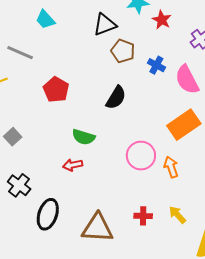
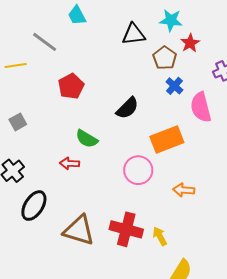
brown pentagon: (123, 51) -> (165, 58), moved
orange rectangle: (184, 125) -> (167, 139), moved
orange arrow: (171, 167) -> (184, 190), moved, turned -80
red cross: (143, 216) -> (126, 229), size x1.8

